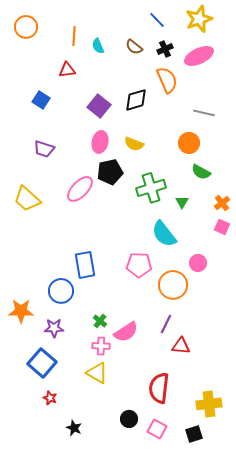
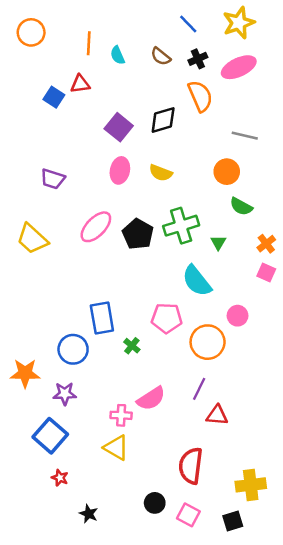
blue square: (41, 100) -> (54, 97), moved
black pentagon: (110, 172) -> (138, 234), moved, turned -30
green cross: (100, 321) -> (132, 346), moved

